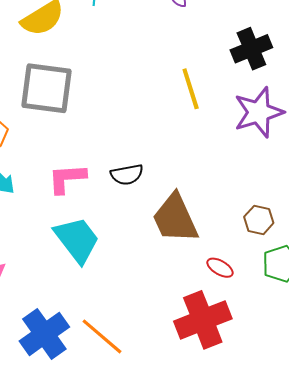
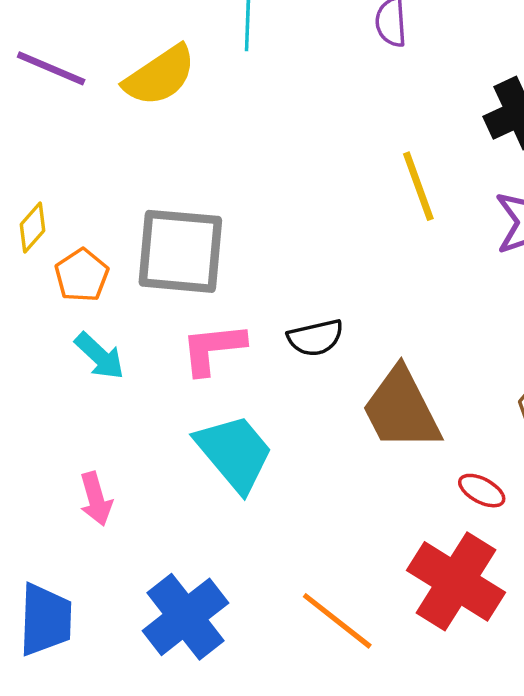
gray square: (47, 88) -> (180, 251), moved
red cross: (203, 320) -> (456, 581), turned -34
orange line: (102, 336) -> (337, 621), moved

